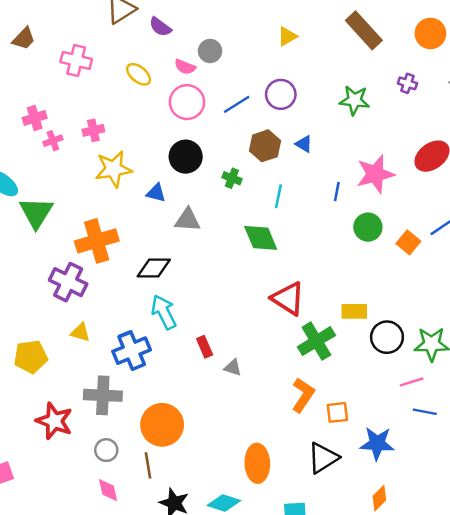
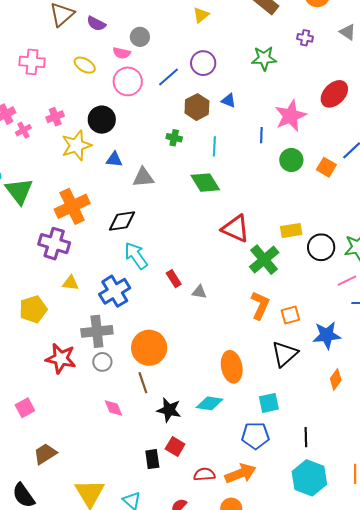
black circle: (186, 157) -> (102, 120), moved
gray circle: (106, 450) -> (102, 362), moved

